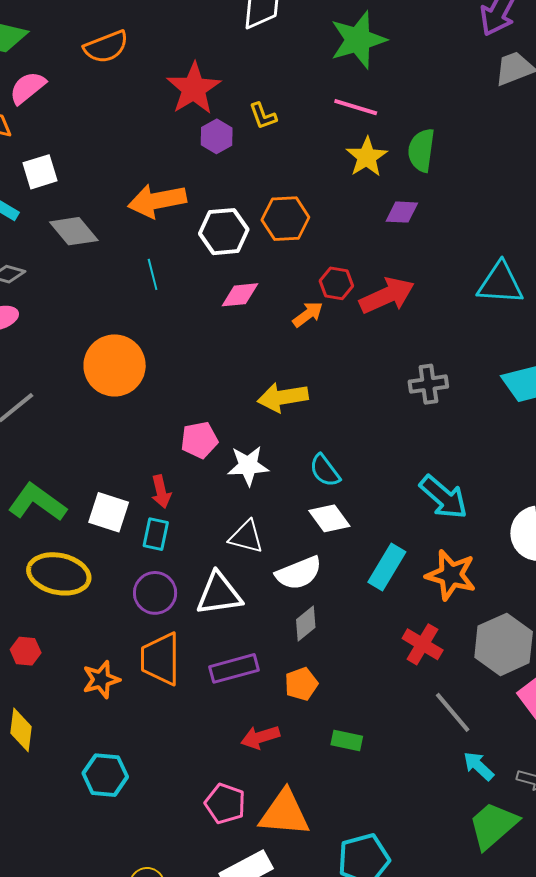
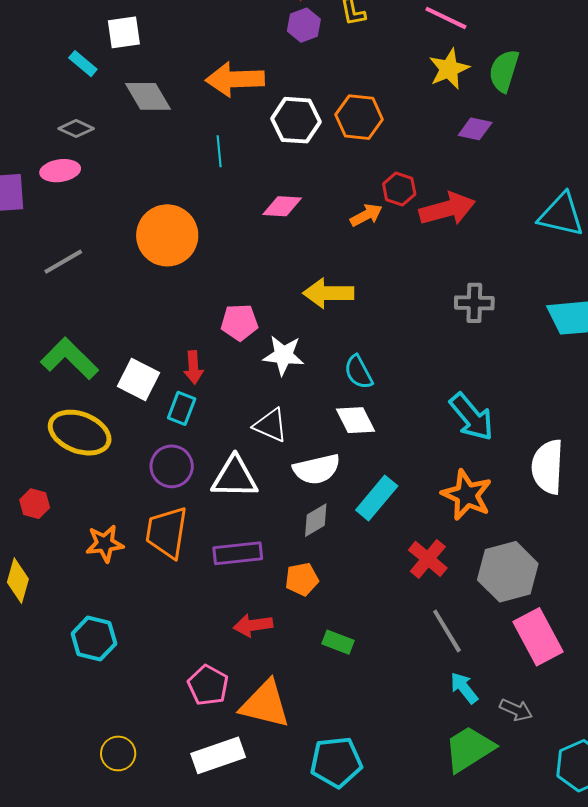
pink diamond: (240, 295) -> (282, 206), moved
cyan rectangle: (387, 567) -> (377, 498), moved

